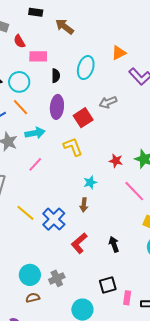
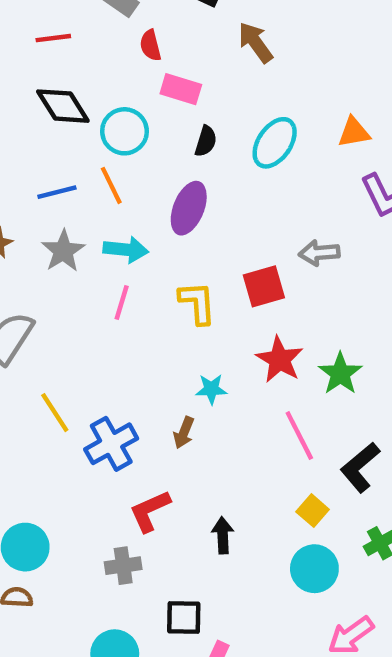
gray arrow: (108, 102) -> (319, 253), moved
red square: (83, 118) -> (264, 286), moved
red star: (116, 161) -> (280, 360), size x1.5
pink line: (35, 164) -> (122, 303), moved, turned -42
gray cross: (57, 278) -> (123, 566), moved

